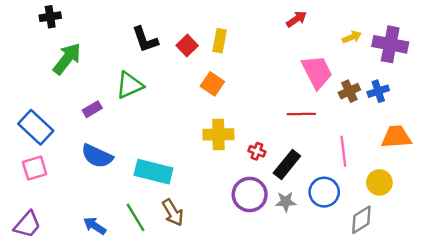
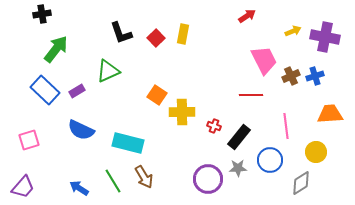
orange square: (212, 84) -> (157, 95), moved
blue rectangle: (36, 127) -> (45, 90), moved
purple circle: (250, 194) -> (208, 179), moved

